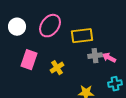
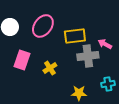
gray cross: (95, 56) -> (88, 56), size x1.5
pink arrow: (109, 58) -> (105, 44), moved

